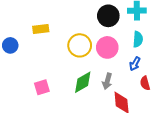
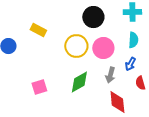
black circle: (108, 16) -> (93, 17), moved
yellow rectangle: (41, 29) -> (38, 30), turned 35
gray arrow: (107, 81) -> (110, 75), moved

